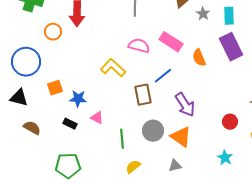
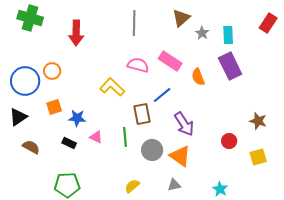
orange circle: (53, 32) -> (52, 71), moved
black triangle: (19, 98) -> (18, 117), turned -48
green line: (122, 139) -> (125, 137), moved
cyan star: (225, 158) -> (220, 189), moved

